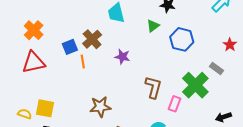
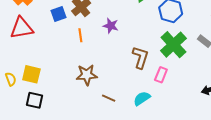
orange line: (83, 62) -> (80, 35), moved
green cross: (195, 85) -> (173, 45), moved
yellow semicircle: (25, 114) -> (11, 79), turned 48

